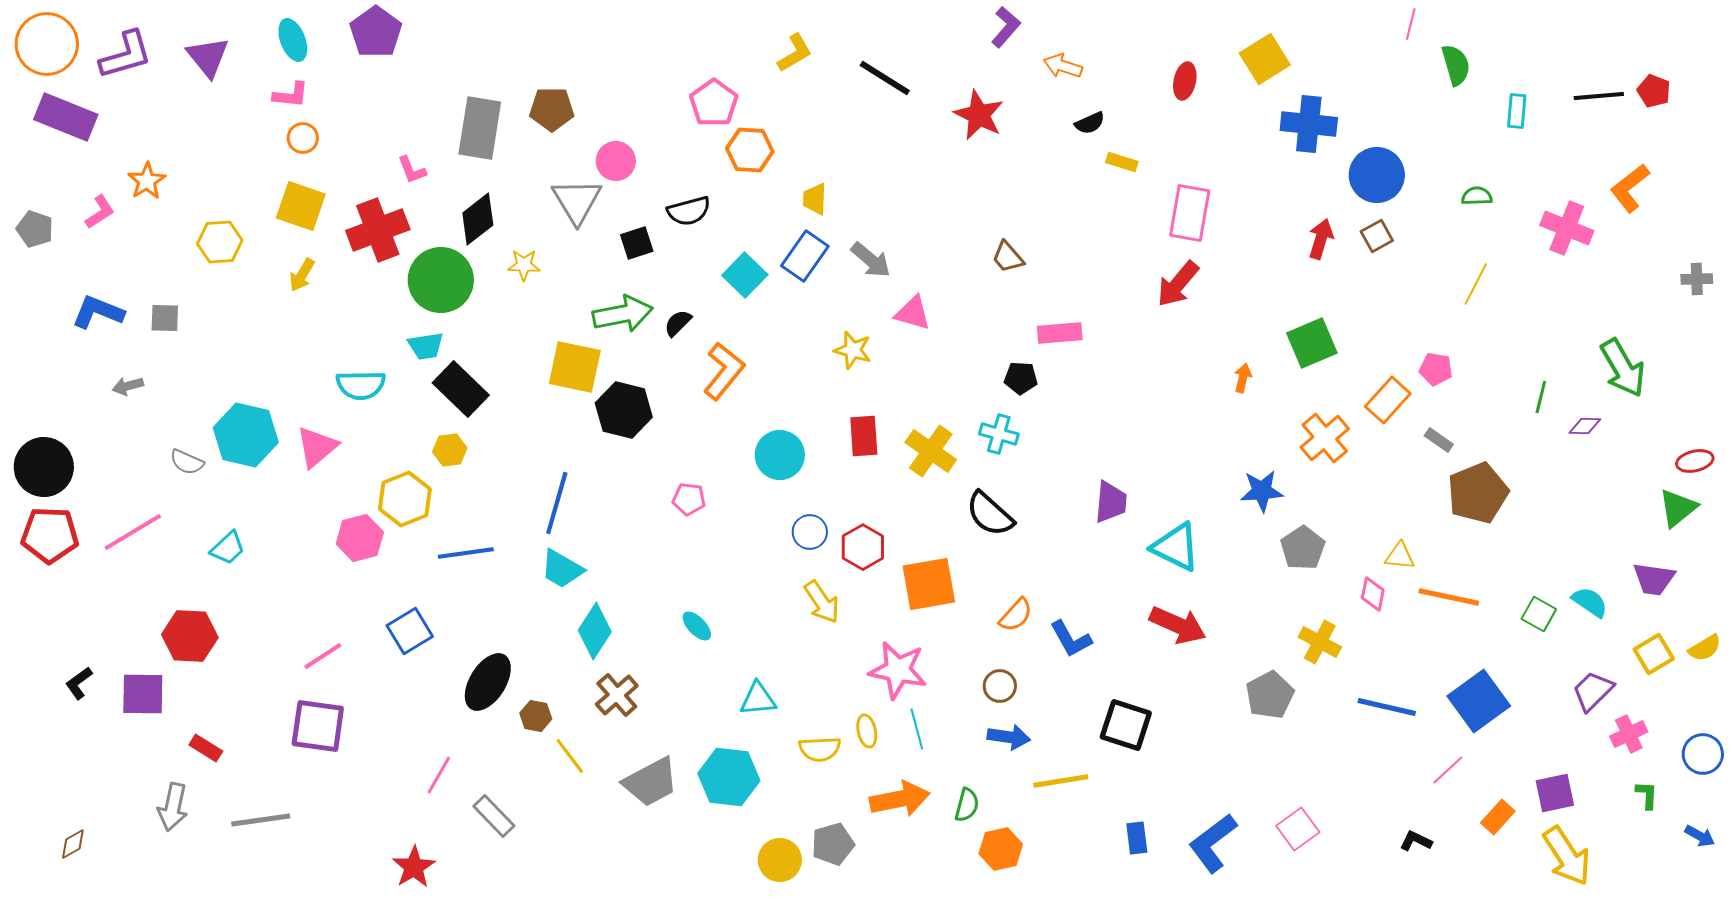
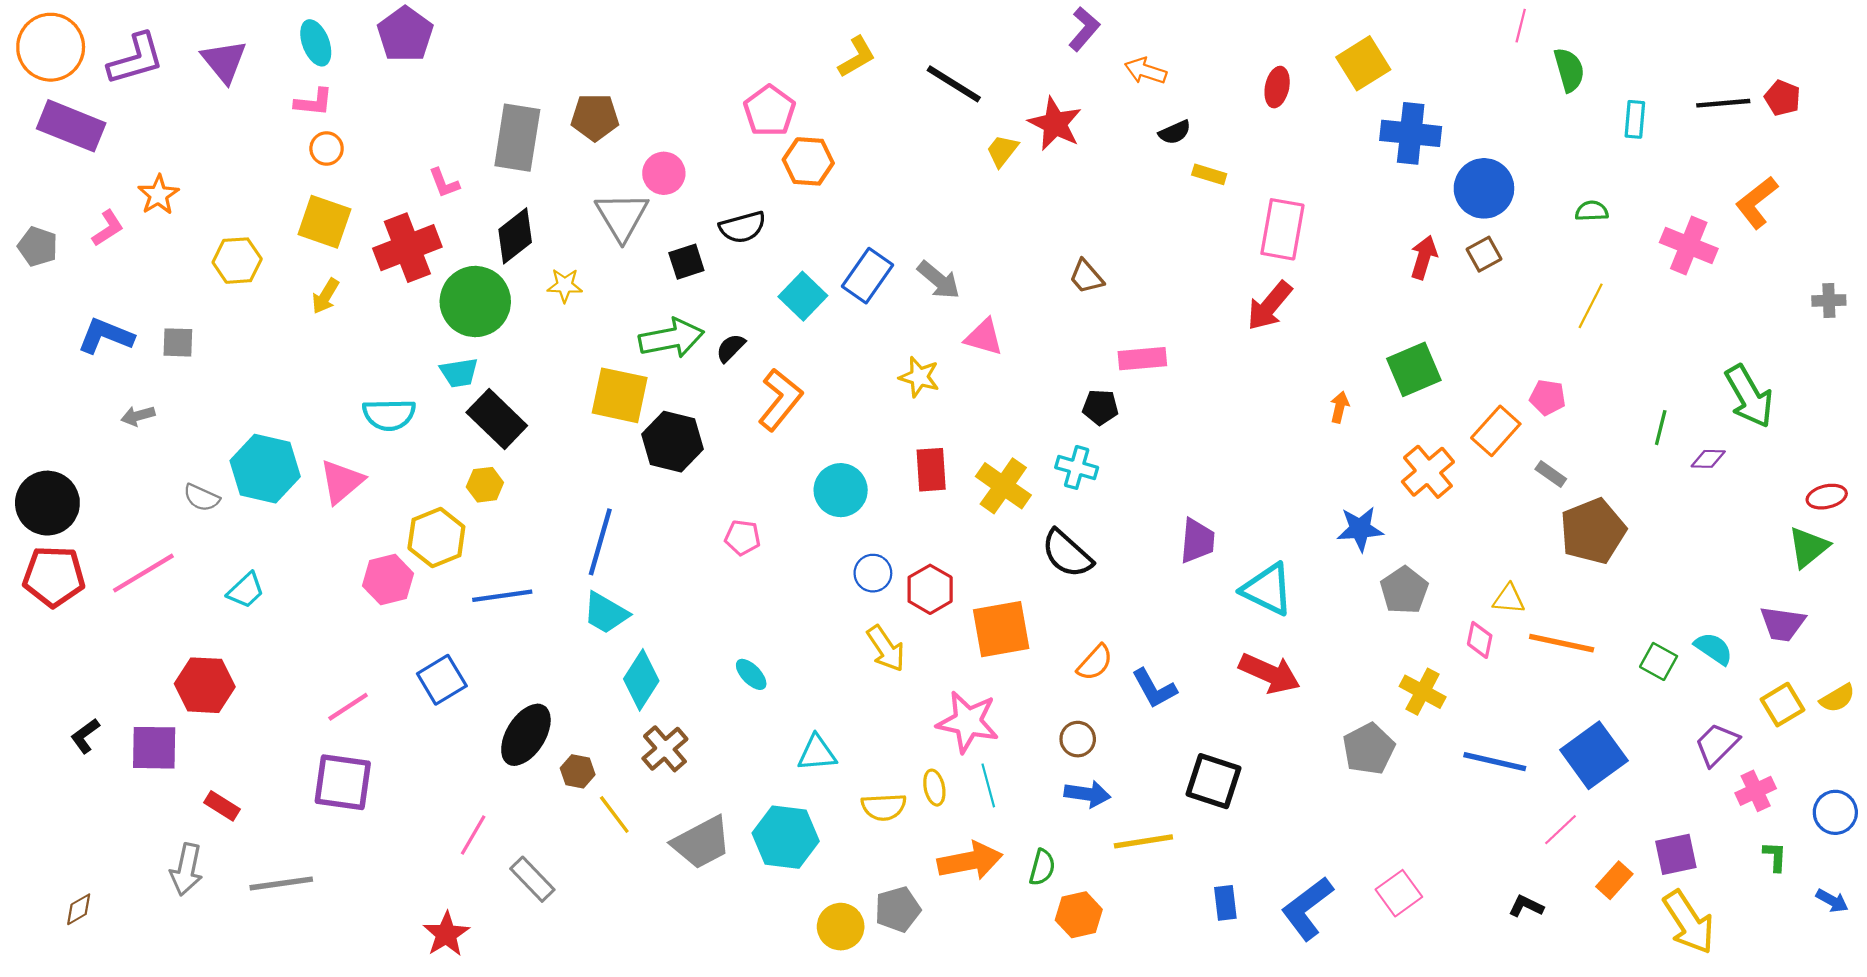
yellow trapezoid: (815, 199) -> (1002, 151), moved, turned 36

